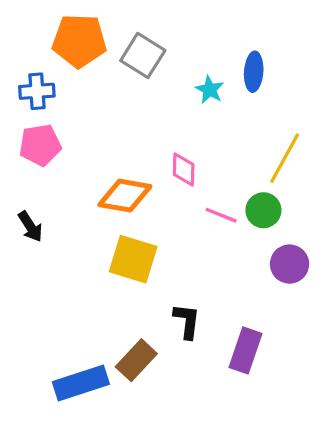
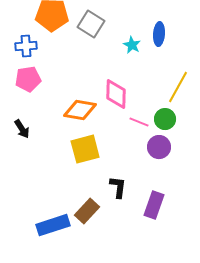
pink diamond: (184, 170) -> (116, 94), size x1.4
yellow square: (133, 259) -> (85, 149), turned -32
purple circle: (290, 264) -> (159, 147), moved

